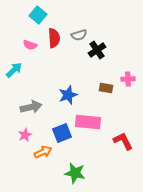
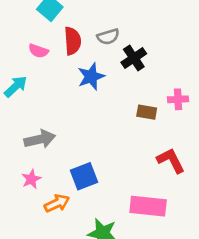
blue star: (68, 95) -> (91, 77), moved
pink rectangle: (88, 122) -> (148, 206), moved
red L-shape: (123, 141) -> (171, 161), moved

